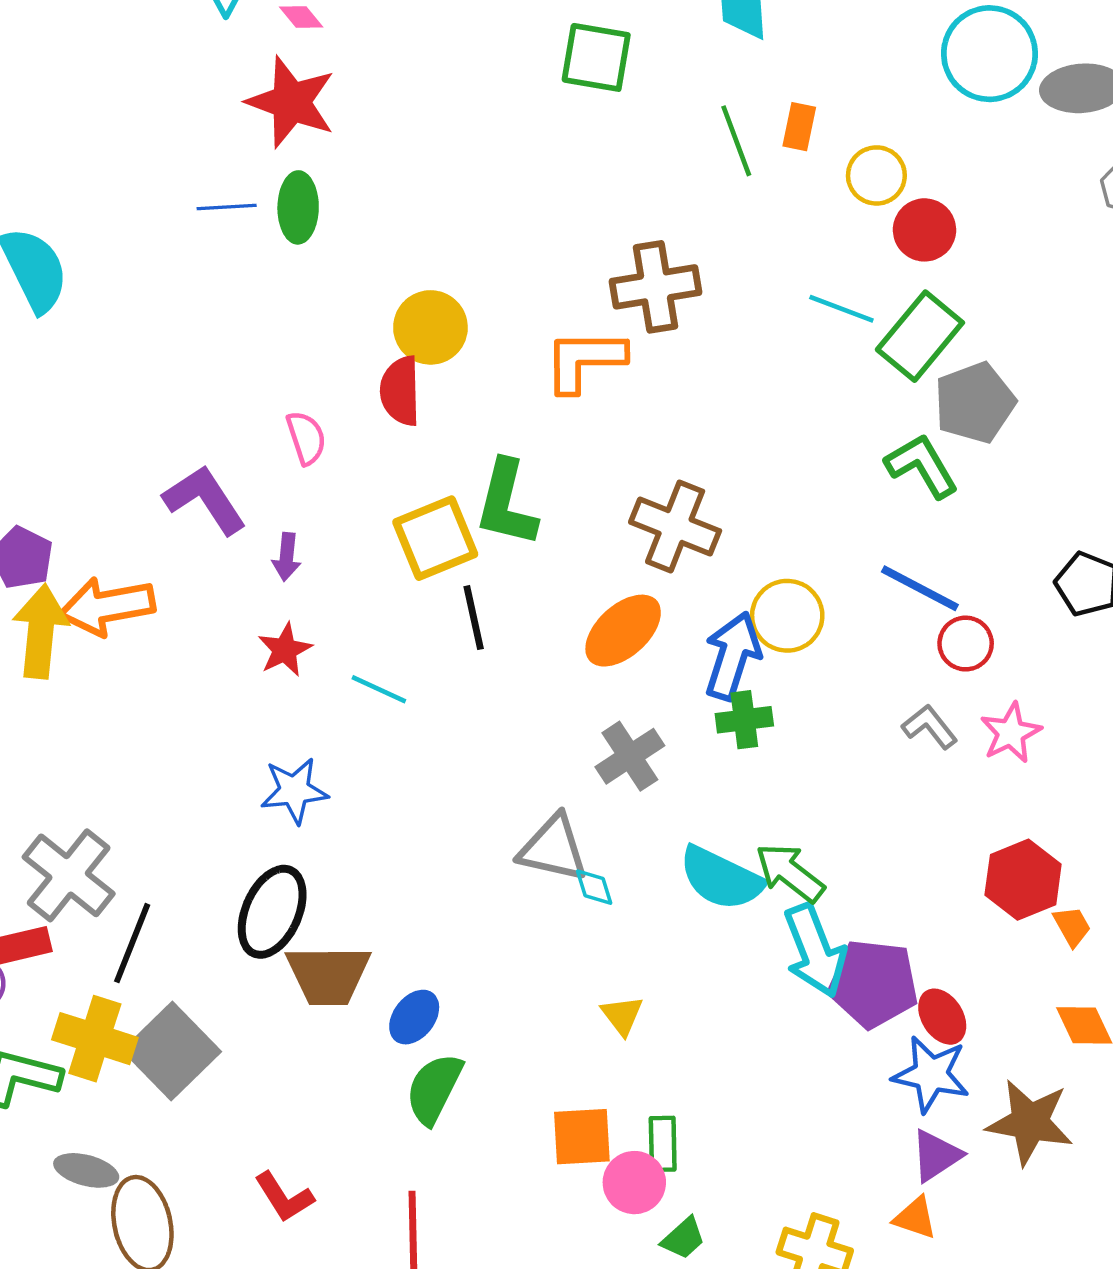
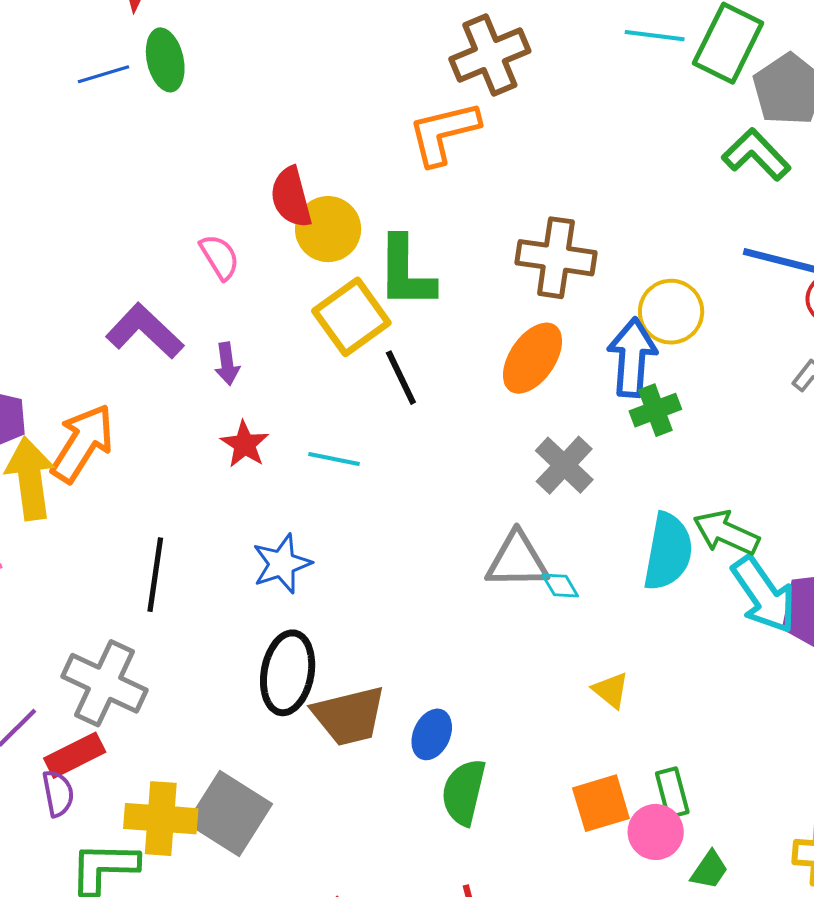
yellow circle: (430, 327) -> (328, 229), moved
orange arrow: (107, 606) -> (82, 443), turned 146
cyan semicircle: (721, 878) -> (668, 552), turned -92
black line: (132, 943) -> (155, 575), moved

